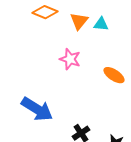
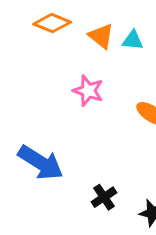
orange triangle: (79, 21) -> (101, 36), turned -30

